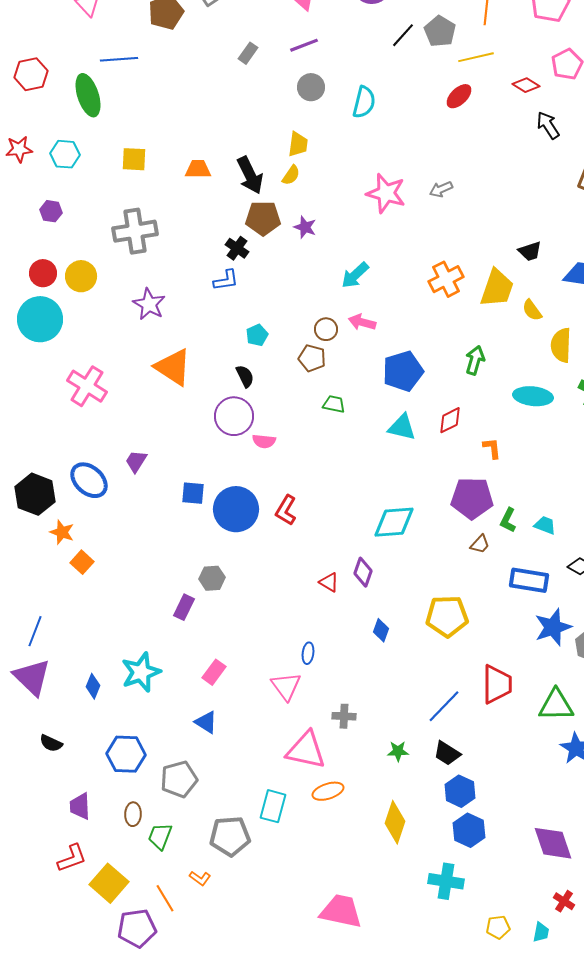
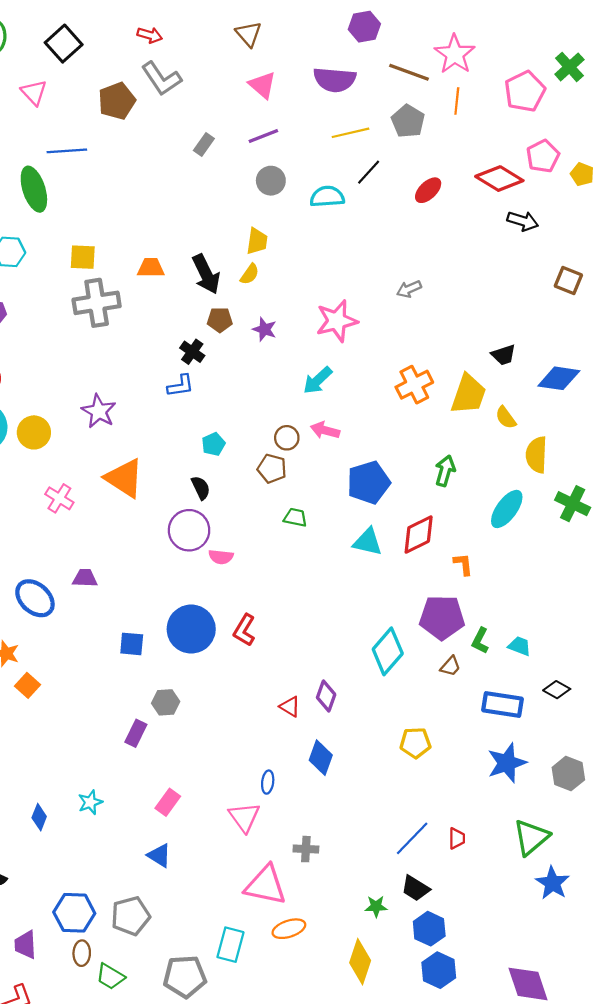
black line: (403, 35) -> (369, 172), moved
yellow line: (476, 57) -> (351, 133), moved
red diamond: (526, 85) -> (499, 179), size x1.6
cyan semicircle: (364, 102) -> (327, 197), turned -108
black arrow: (548, 125) -> (523, 221), turned 140
pink star: (386, 193) -> (337, 321), moved, turned -30
brown pentagon: (263, 218) -> (220, 320), size x0.7
gray cross: (135, 231) -> (97, 303), moved
yellow circle: (81, 276) -> (34, 432), moved
pink cross: (87, 386) -> (59, 498), moved, size x0.7
cyan ellipse: (533, 396) -> (507, 509), turned -60
red diamond: (450, 420) -> (419, 534), size x1.4
purple trapezoid: (136, 461) -> (85, 578), turned 60
blue square: (193, 493) -> (132, 644), moved
cyan diamond: (394, 522) -> (388, 651), moved, turned -45
yellow pentagon: (447, 616) -> (415, 743), size x0.7
blue star: (553, 627) -> (507, 763), moved
blue diamond: (381, 630) -> (321, 758), moved, size x1.4
cyan star: (141, 672) -> (90, 802), size x0.6
red trapezoid: (497, 684) -> (457, 838), moved, size x0.5
green triangle: (556, 705) -> (531, 837), turned -39
green star: (398, 751) -> (376, 906), moved
blue hexagon: (126, 754) -> (74, 913), moved
green trapezoid: (160, 836) -> (110, 977), turned -80

